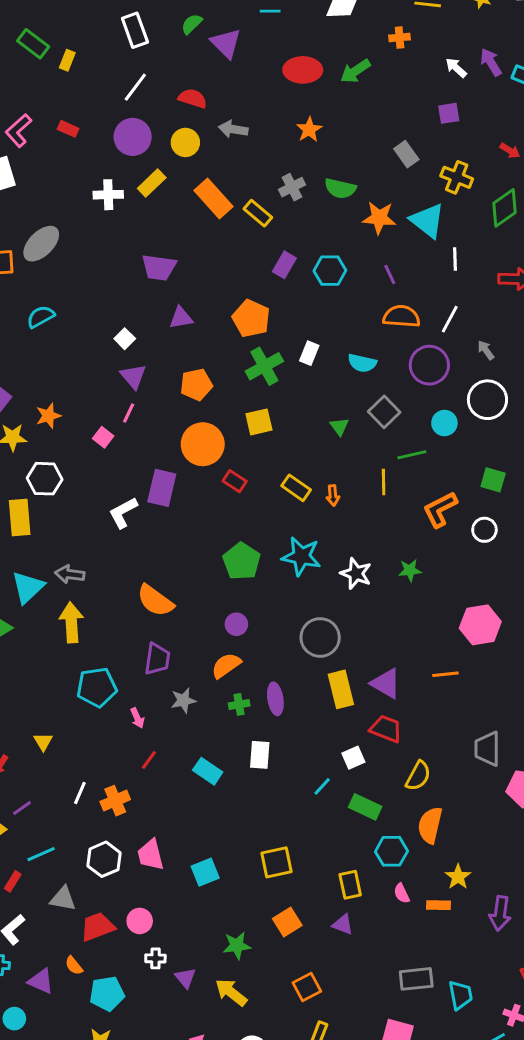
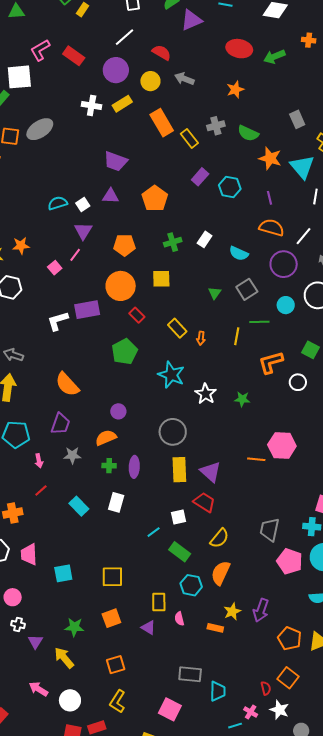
purple triangle: (226, 43) -> (191, 20), turned 40
red rectangle: (68, 129) -> (74, 56), size x1.5
cyan semicircle: (41, 317) -> (58, 203), moved
purple triangle: (181, 318) -> (111, 196), moved
orange pentagon: (251, 318) -> (155, 198), moved
green cross: (264, 366) -> (173, 242), size x0.7
purple rectangle: (162, 488) -> (87, 310), turned 55
green pentagon: (242, 561) -> (125, 352), moved
orange line: (445, 674) -> (256, 459), moved
pink semicircle: (402, 893) -> (179, 619), moved
purple arrow: (500, 913) -> (261, 610), moved

